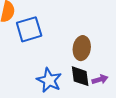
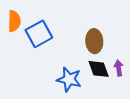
purple arrow: (100, 79) -> (119, 68), turned -70

